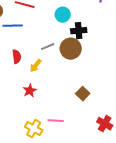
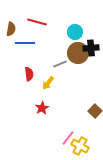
brown circle: (71, 49) -> (78, 53), moved
pink line: (56, 121) -> (68, 138), turned -56
yellow cross: (34, 129) -> (80, 146), moved

